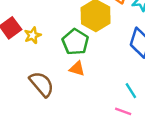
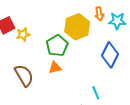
orange triangle: (77, 69) -> (55, 68), turned -40

